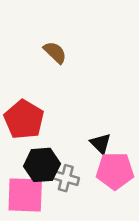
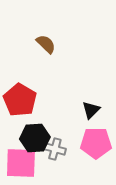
black triangle: (101, 143) -> (91, 110), moved, turned 30

